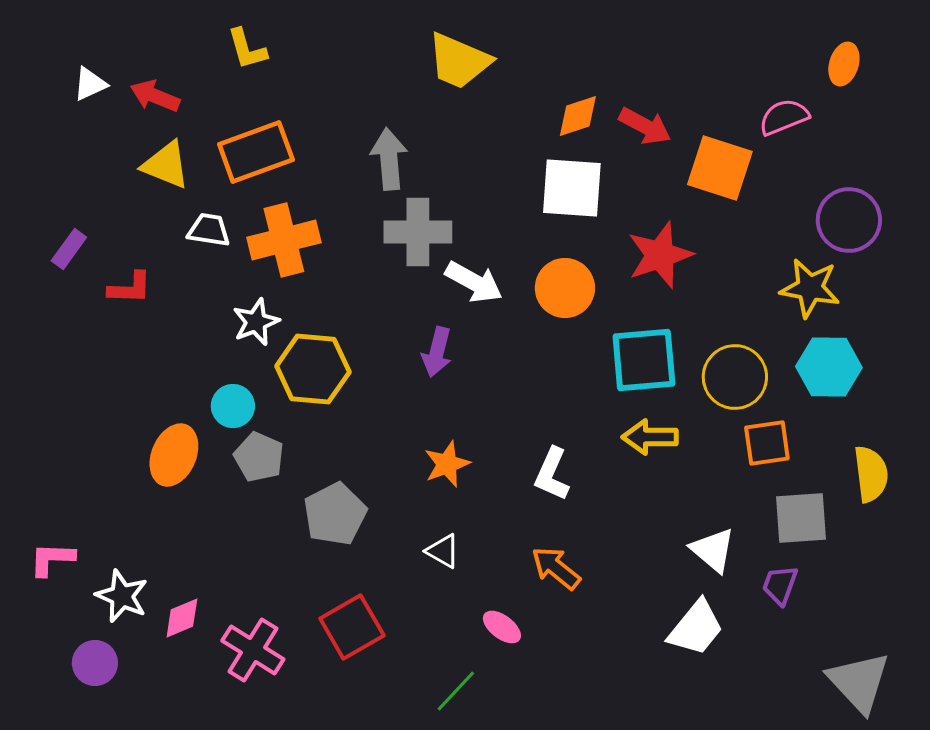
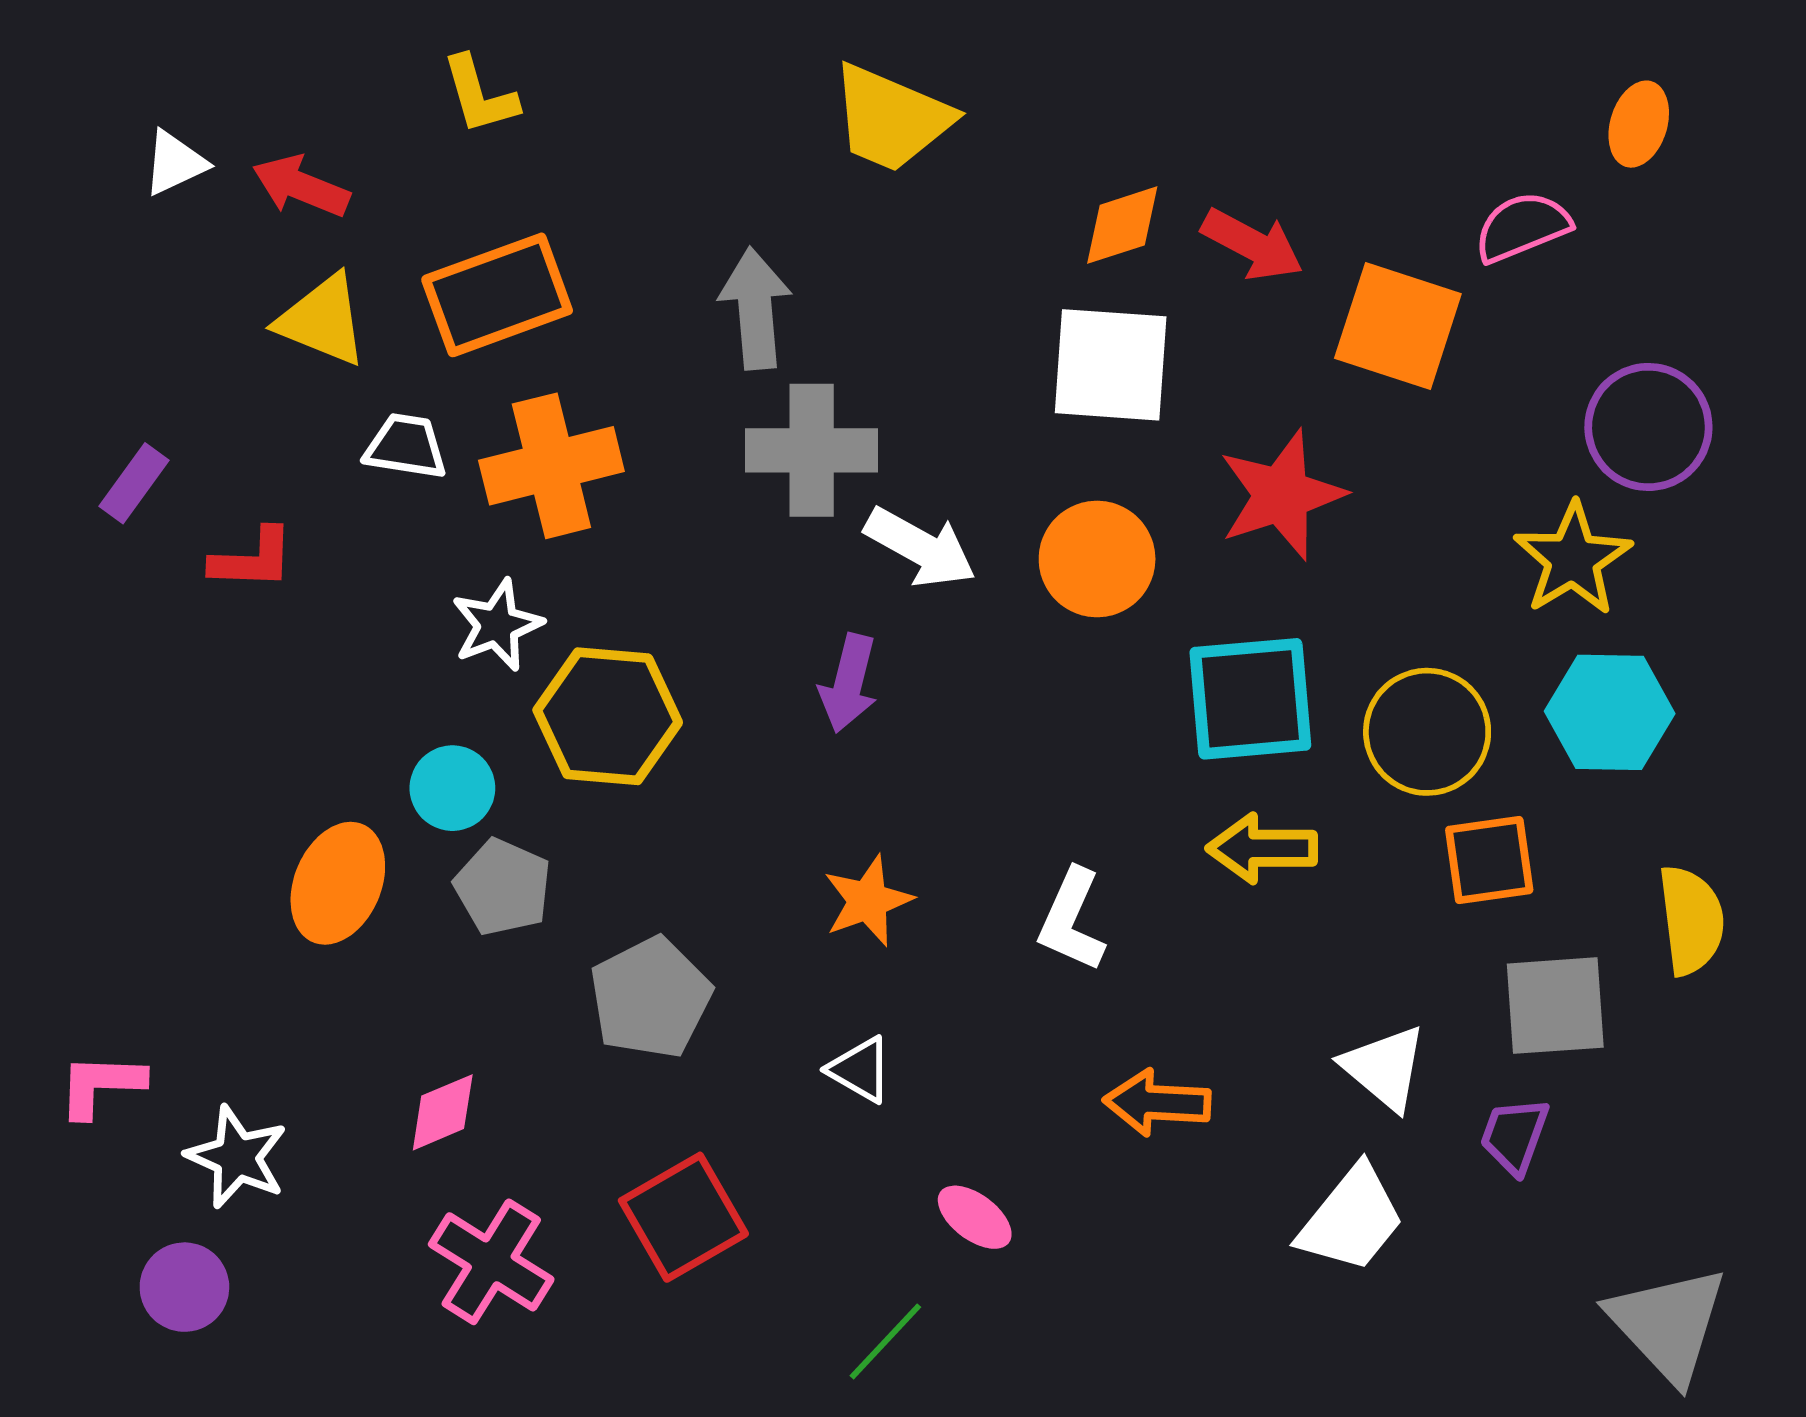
yellow star: (810, 288) -> (1573, 559), turned 30
orange arrow: (556, 568) -> (1157, 1103), moved, turned -36
pink diamond: (182, 618) -> (443, 1112), moved

